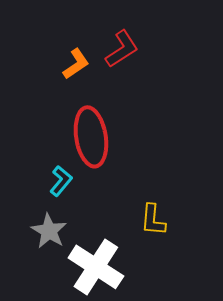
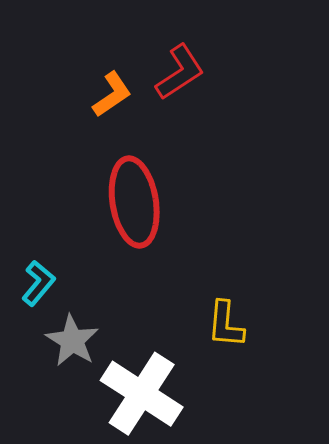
cyan L-shape: (61, 181) -> (38, 283), moved

